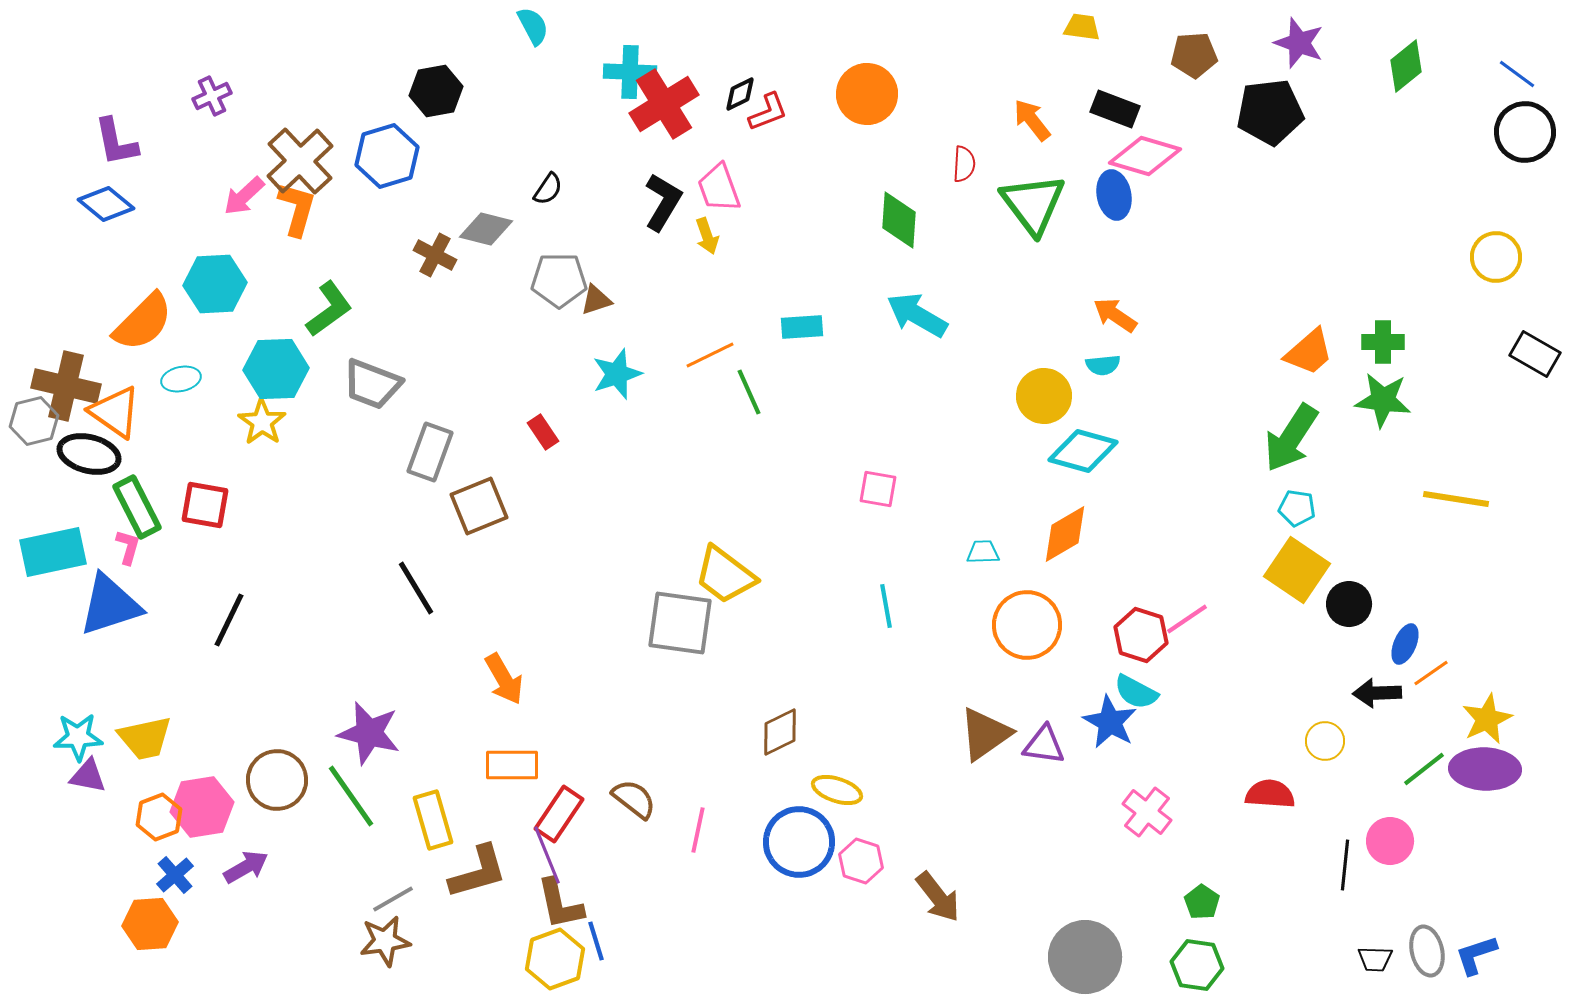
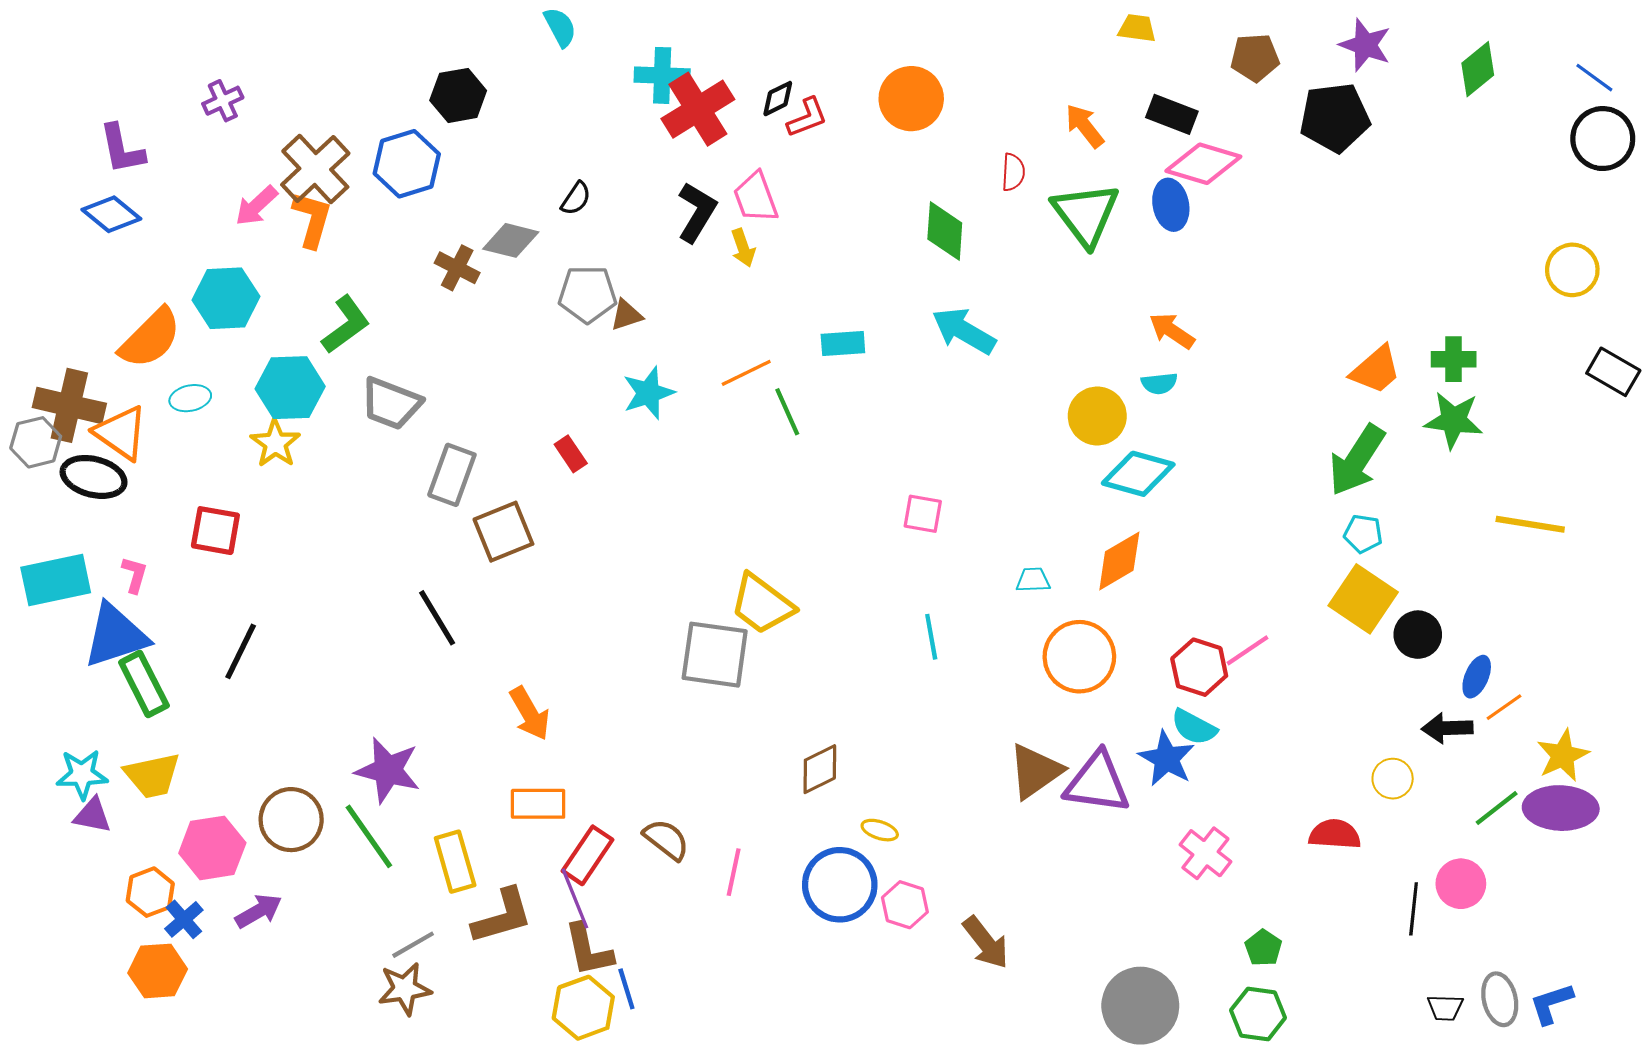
green rectangle: (137, 507) -> (144, 684), moved
purple triangle: (1044, 745) -> (1097, 783), size x1.5
yellow ellipse: (837, 790) -> (880, 830), size x0.7
orange hexagon: (159, 817) -> (150, 892), moved

